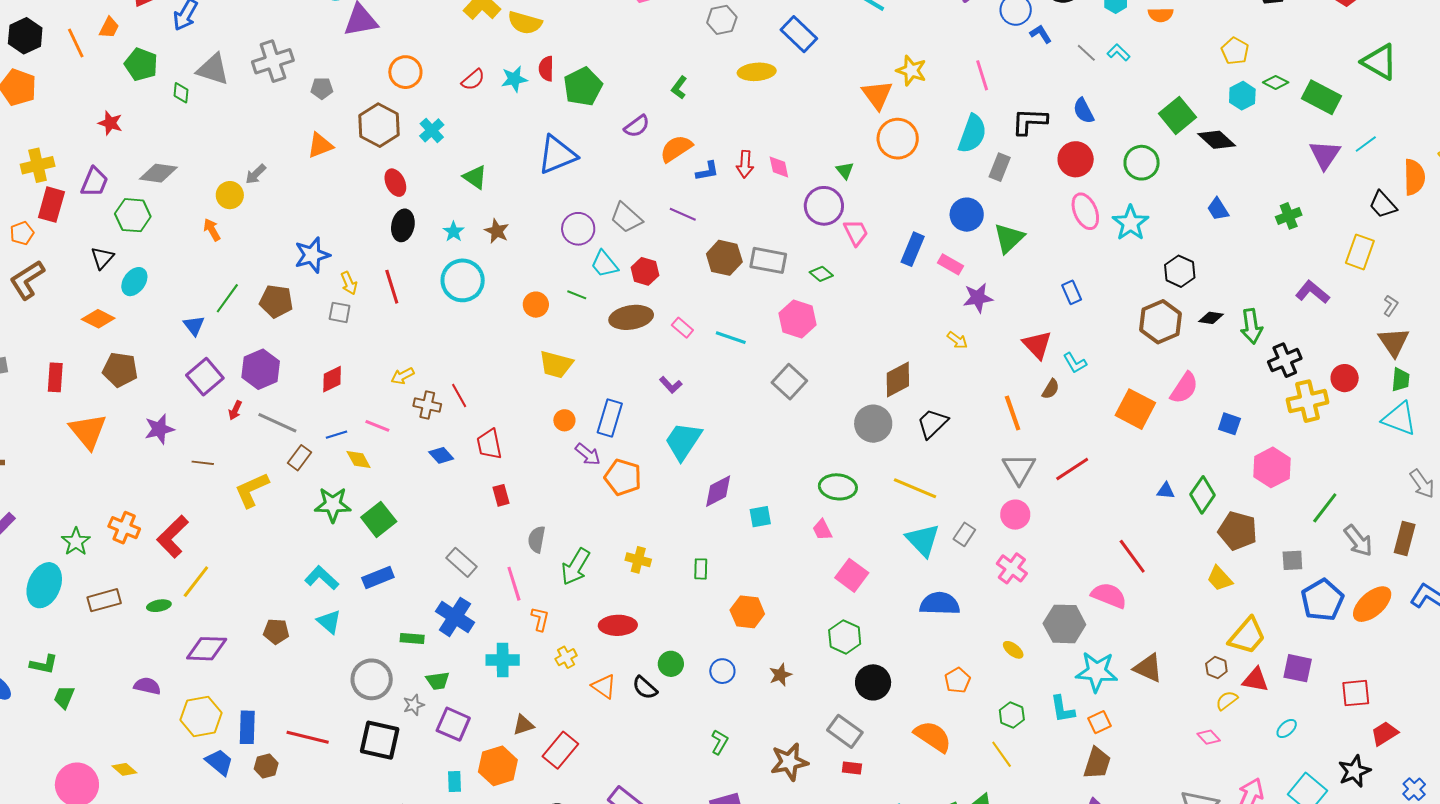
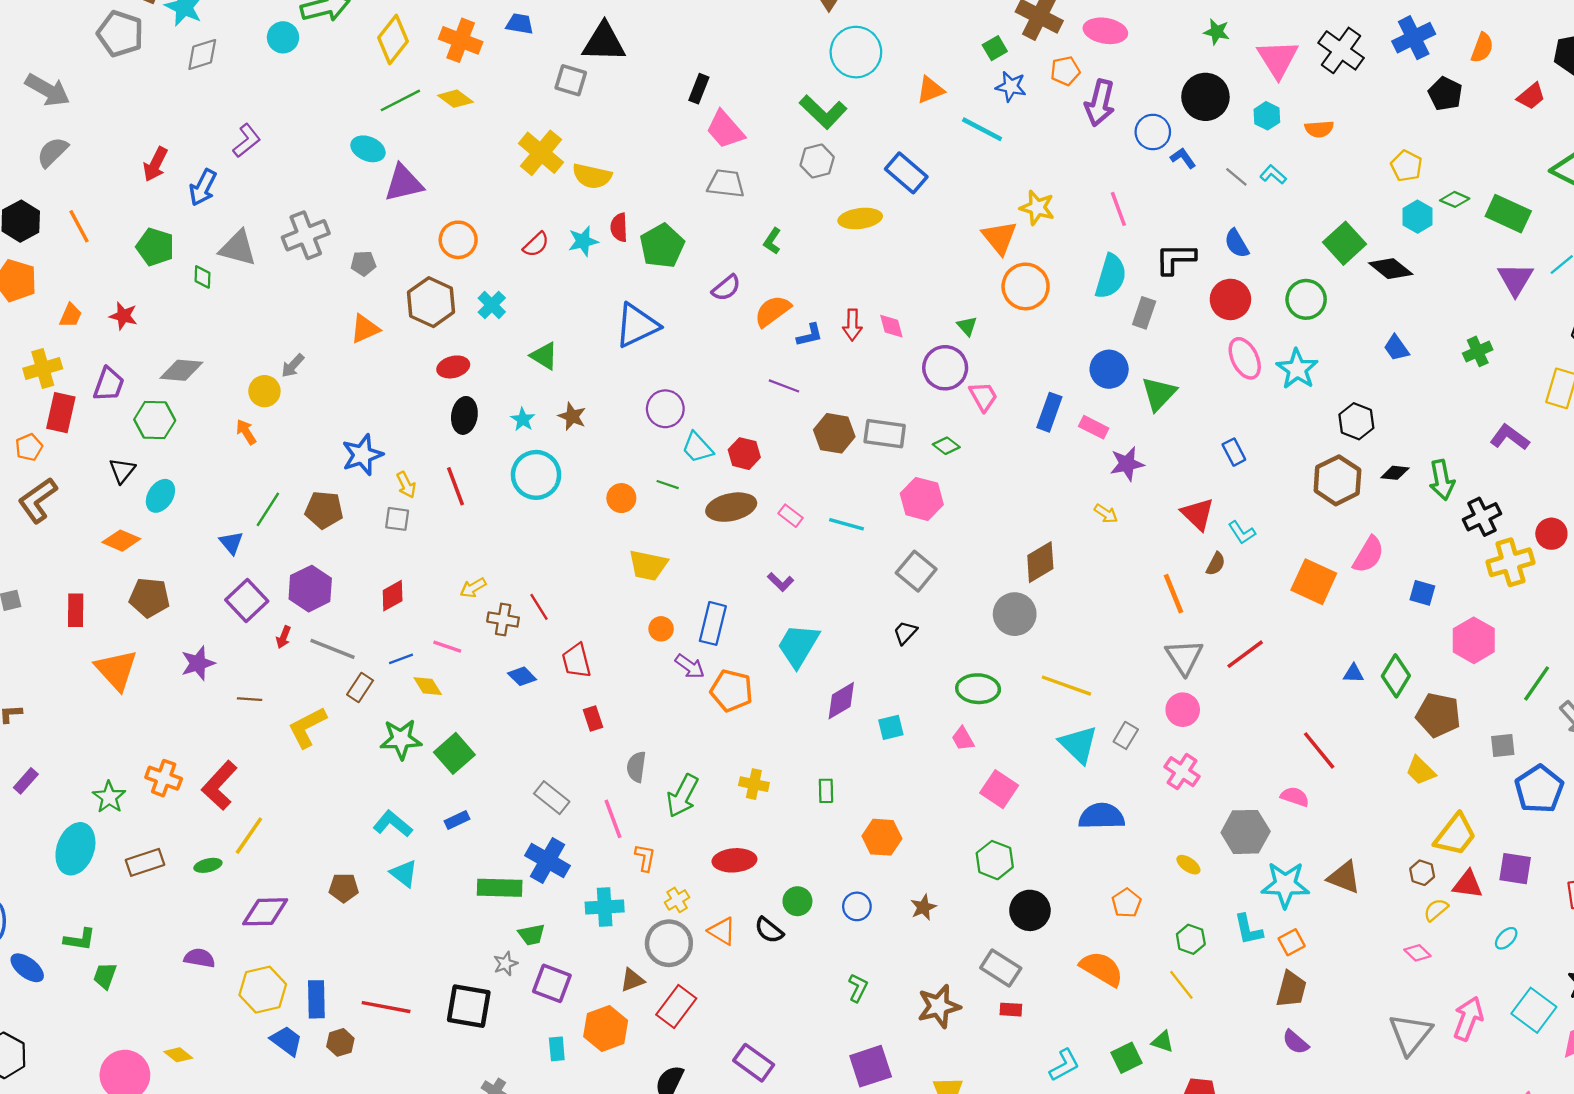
orange trapezoid: (109, 28) -> (71, 315), moved
red ellipse: (395, 183) -> (453, 367), turned -76
gray trapezoid: (626, 218) -> (726, 184), moved, turned 148
black trapezoid: (932, 423) -> (905, 633), moved, size x0.7
blue rectangle: (378, 578) -> (457, 820), size x0.7
pink semicircle: (1109, 595) -> (1295, 797), size x0.7
green rectangle: (412, 639) -> (500, 888), size x1.6
gray circle: (372, 679) -> (669, 943), moved

